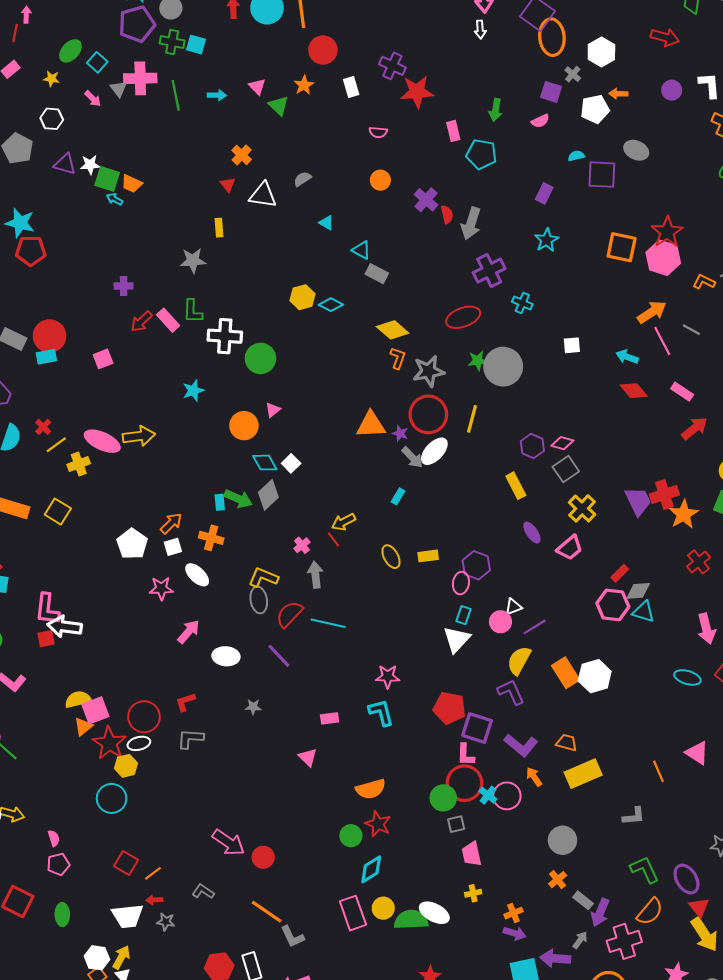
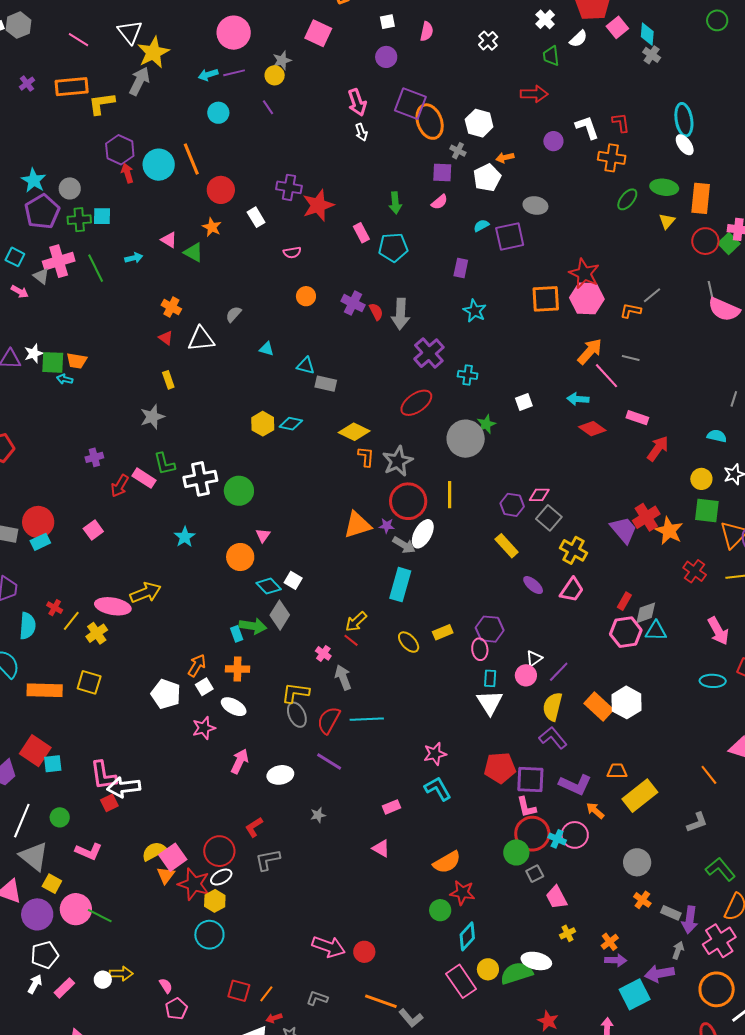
green star: (478, 361) -> (486, 424), moved
cyan rectangle: (398, 496) -> (400, 585), size x2.0

